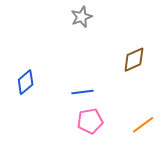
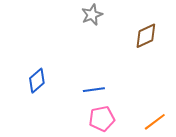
brown diamond: (134, 60) -> (146, 36), moved

